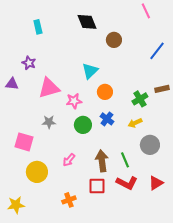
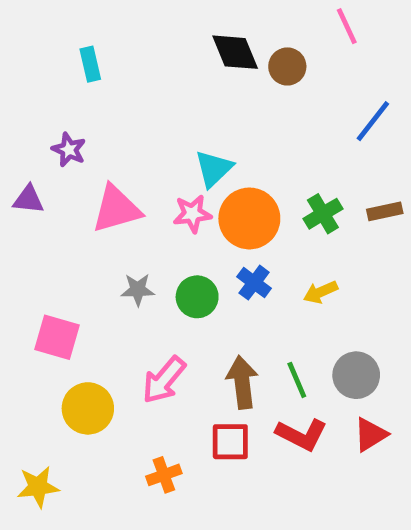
black diamond: (87, 22) -> (235, 52), moved
brown circle: (114, 40) -> (287, 66), moved
orange circle: (105, 92) -> (249, 218), size x1.6
green cross: (140, 99) -> (323, 214), moved
pink star: (74, 101) -> (192, 214), moved
gray star: (49, 122) -> (138, 290), moved
gray circle: (150, 145) -> (356, 375), moved
pink arrow: (69, 160) -> (164, 380), size x1.5

